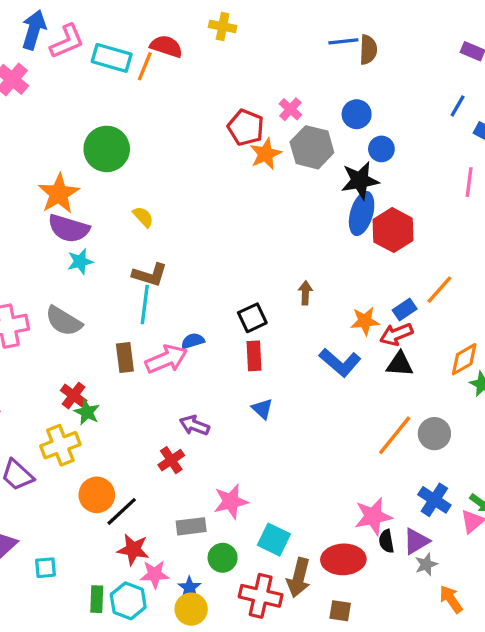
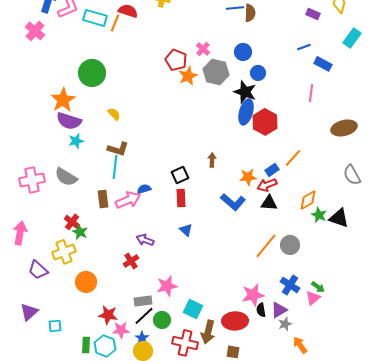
blue line: (458, 106) -> (304, 47), turned 40
black star: (360, 180) -> (245, 92), turned 30
black line: (122, 511) -> (144, 316), moved

